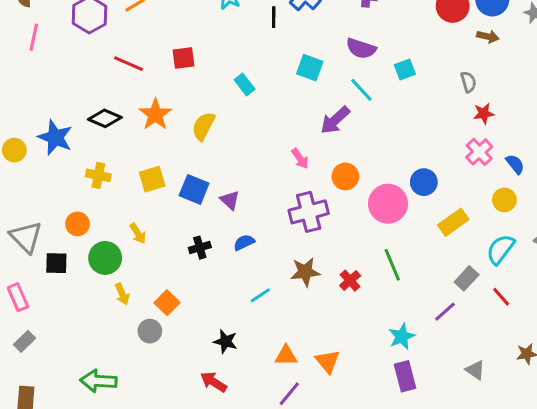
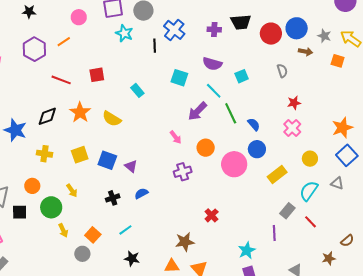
brown arrow: (488, 37) -> (306, 52), moved
gray semicircle: (468, 82) -> (282, 71), moved
black diamond: (105, 118) -> (47, 116), turned -40
yellow semicircle: (203, 126) -> (112, 119), turned -84
blue semicircle: (515, 164) -> (254, 124), moved
purple cross: (309, 212) -> (183, 172), size x0.7
green line: (392, 265) -> (231, 113), moved
brown star: (305, 272) -> (185, 242), moved
cyan line: (260, 295) -> (125, 230), moved
purple line: (445, 312) -> (274, 233), turned -49

